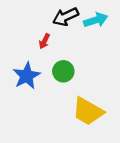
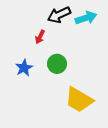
blue star: (27, 76) -> (24, 68), size x0.7

